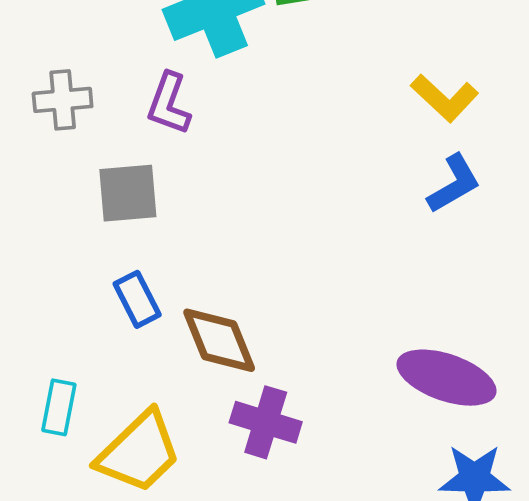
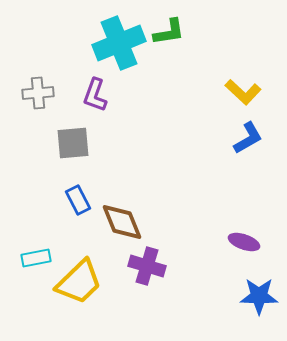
purple ellipse: (446, 378) -> (244, 242), size x0.6
cyan rectangle: (59, 407) -> (36, 258), turned 68

